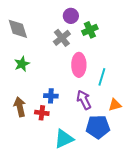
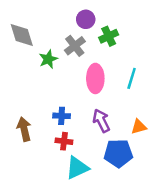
green star: (22, 64) -> (48, 59), moved
cyan line: (102, 77) -> (132, 78), moved
red cross: (42, 113) -> (64, 141), moved

